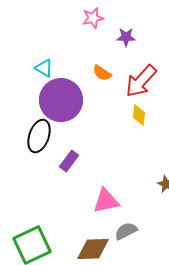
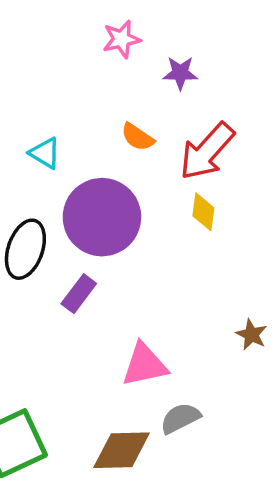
cyan triangle: (44, 68) -> (45, 153), moved
purple circle: (61, 100) -> (102, 217), moved

